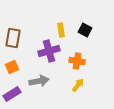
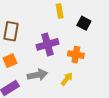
yellow rectangle: (61, 30) -> (60, 11), moved
yellow arrow: (78, 85) -> (67, 79), moved

